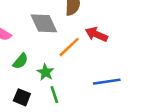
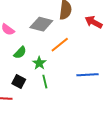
gray diamond: (44, 23) -> (41, 24), turned -55
red arrow: (96, 34) -> (94, 22), moved

